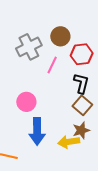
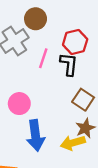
brown circle: (60, 36) -> (36, 19), moved
black L-shape: (81, 83) -> (69, 64), moved

